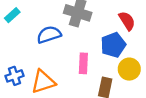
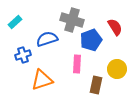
blue pentagon: (113, 45) -> (91, 40), moved
blue cross: (15, 76) -> (23, 55), moved

